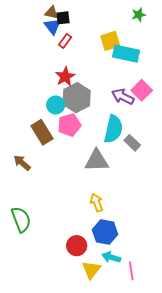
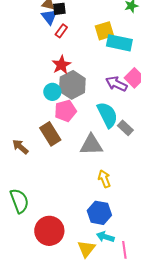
cyan semicircle: (113, 129) -> (107, 115), turned -40
brown rectangle: (42, 132) -> (50, 134), moved
yellow arrow: (97, 203) -> (104, 179), moved
red circle: (77, 246) -> (49, 231), moved, size x1.5

